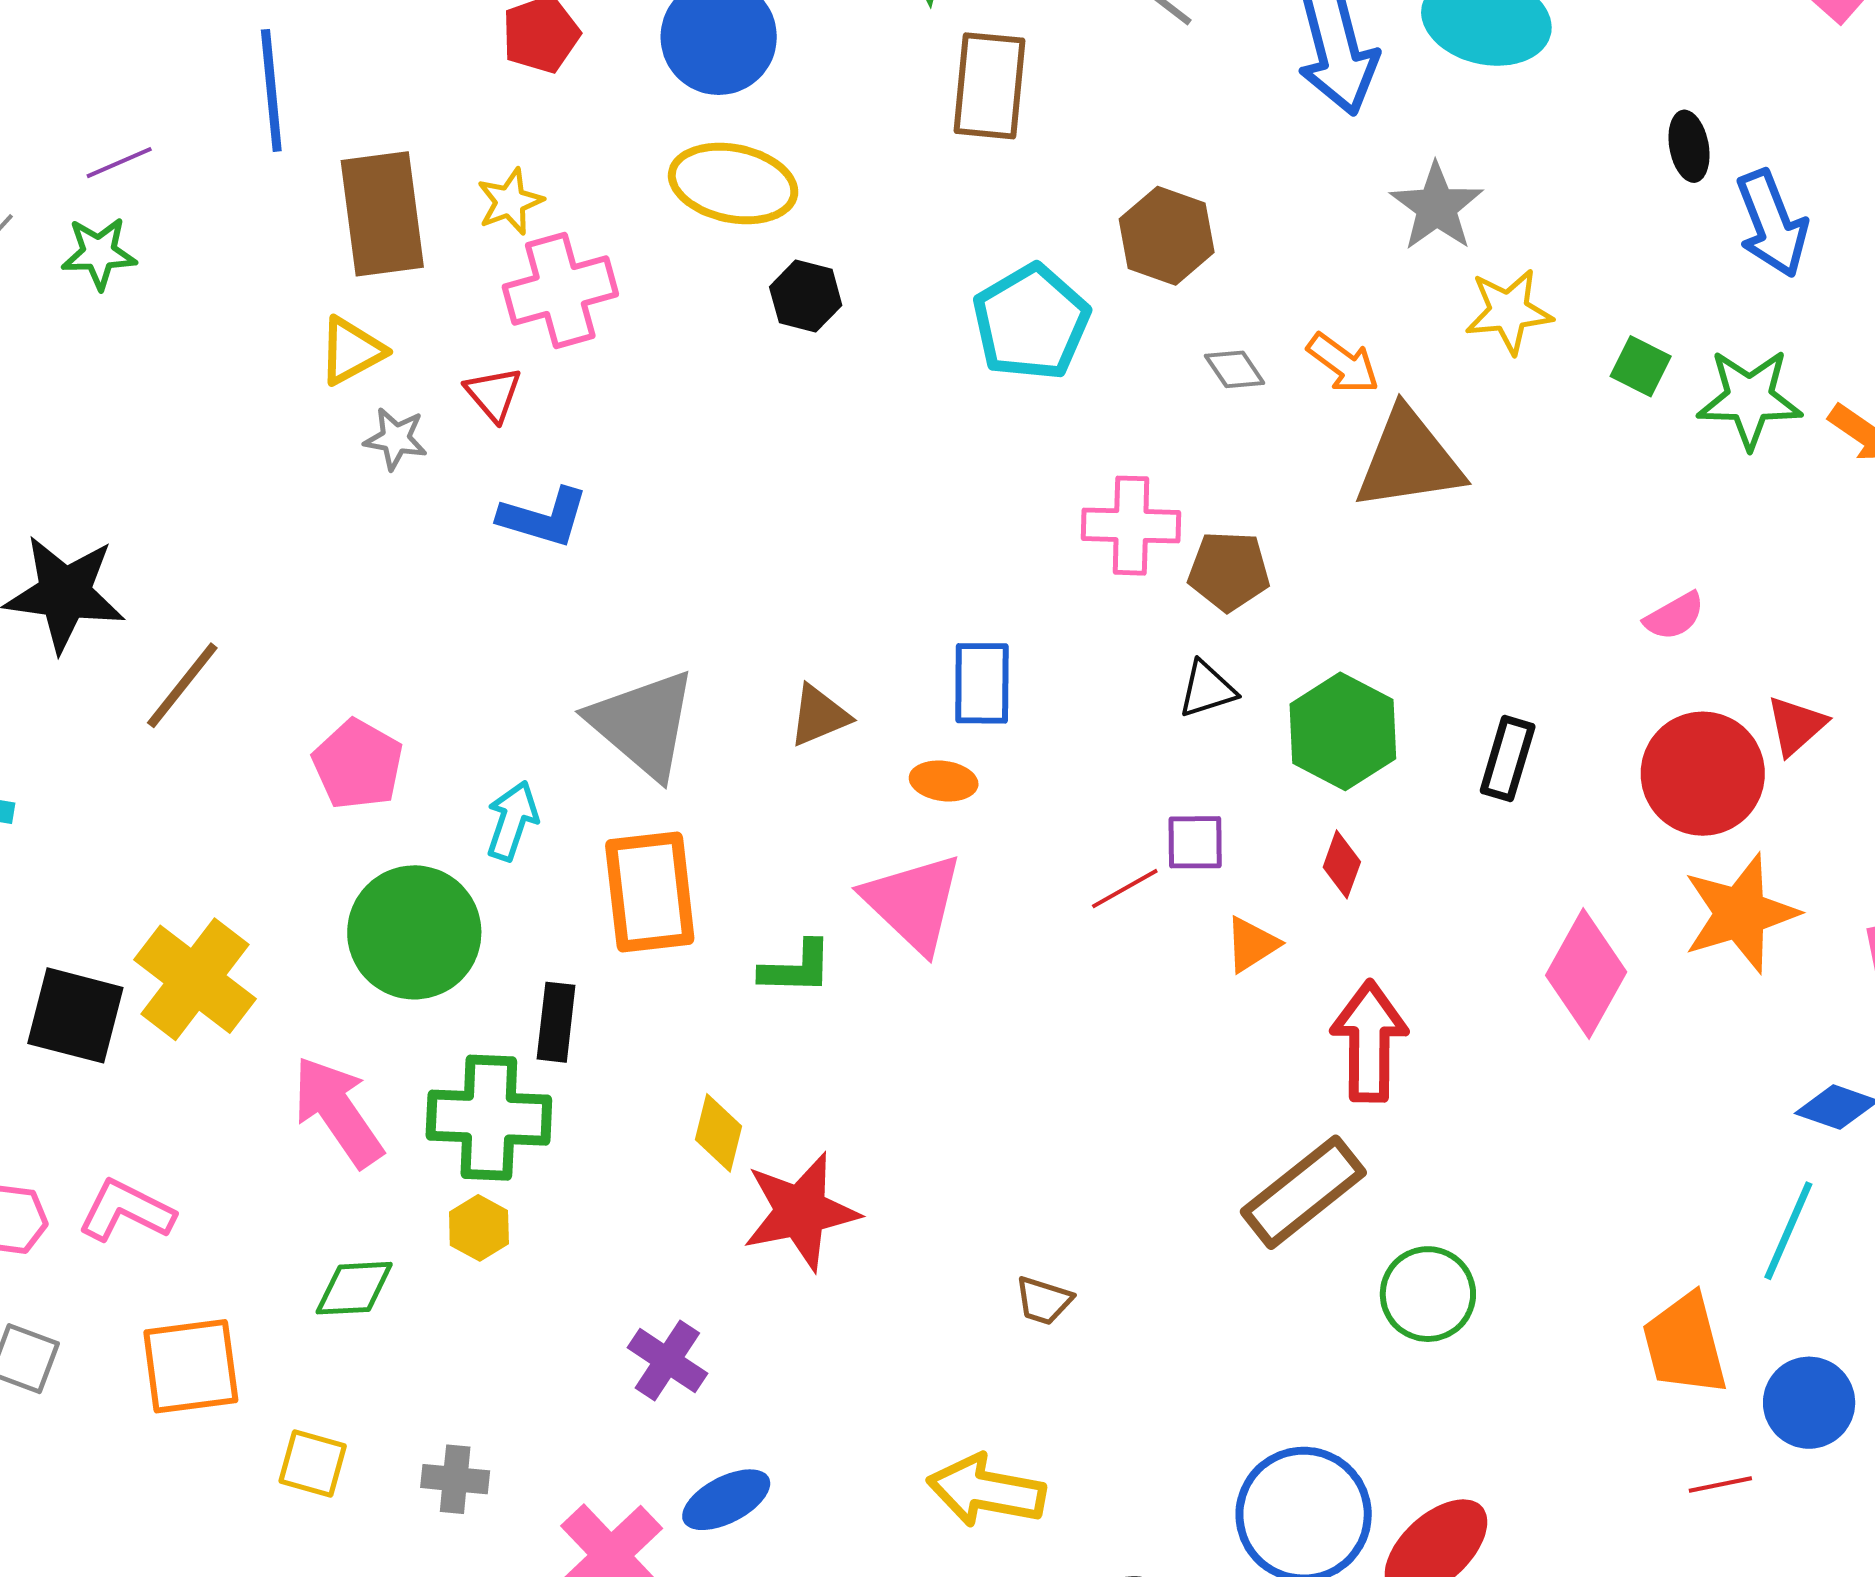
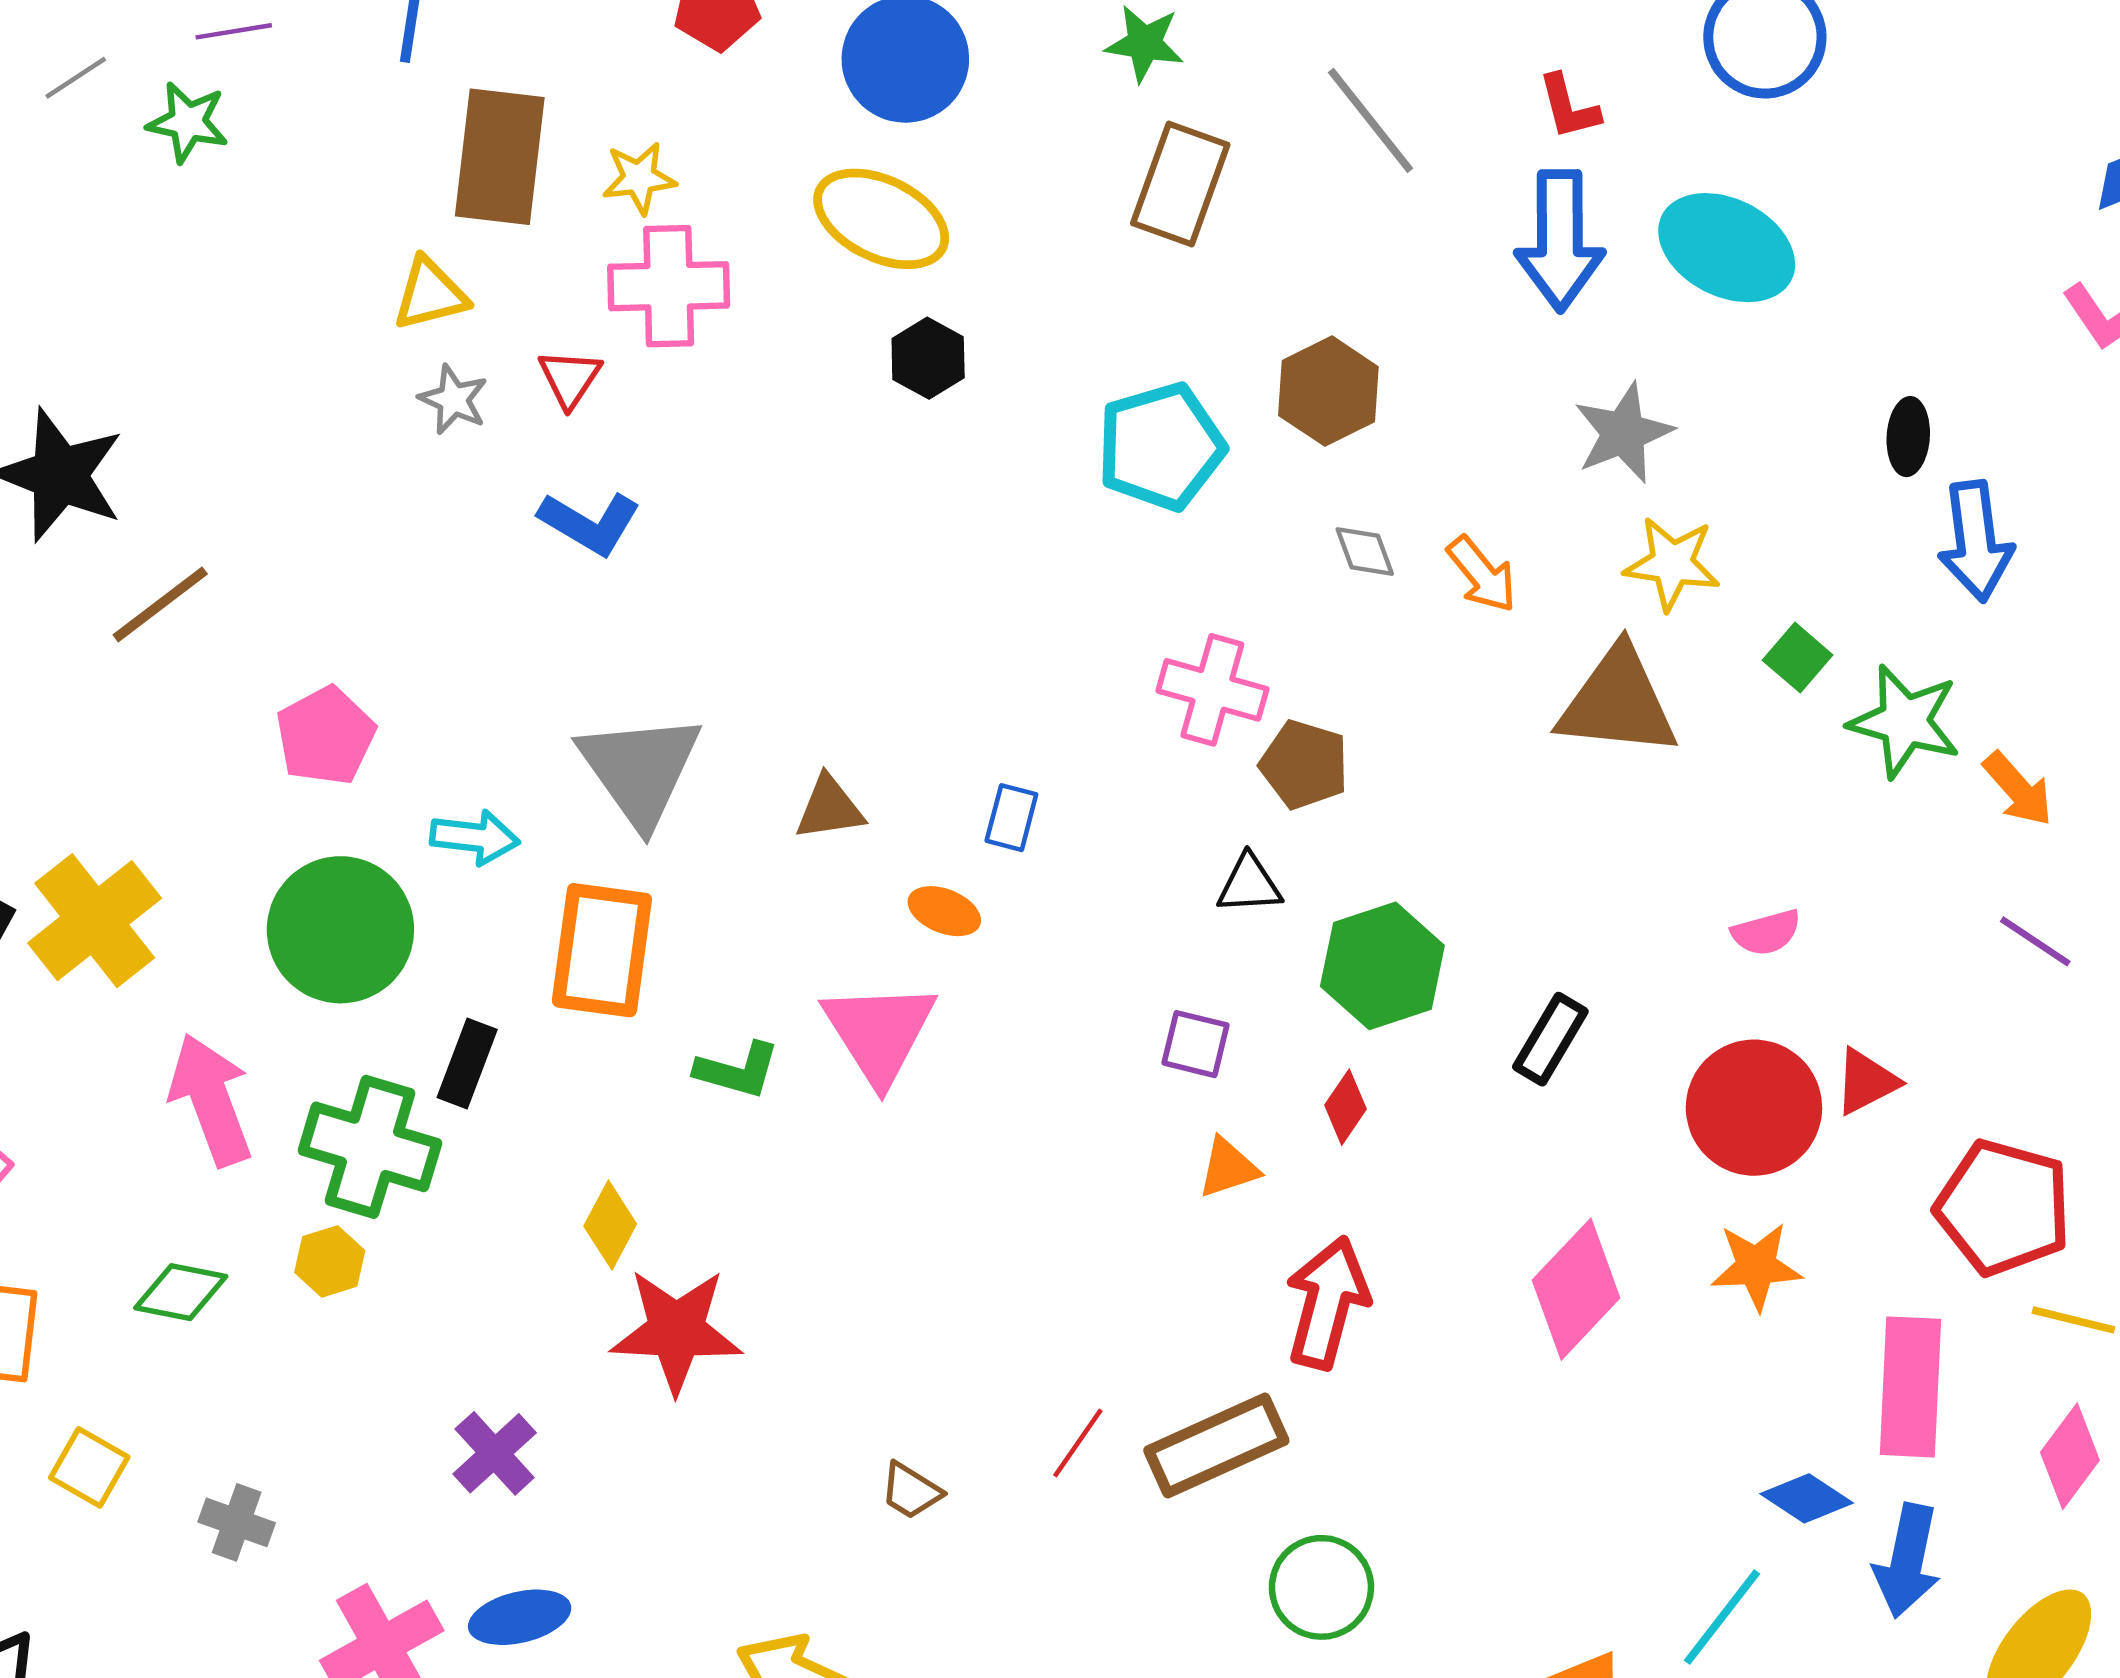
brown triangle: (1409, 460) -> (1618, 702), moved
blue rectangle: (982, 683) -> (1011, 818), size x0.7
cyan arrow: (512, 821) -> (475, 837), turned 64
red line: (1125, 889) -> (1078, 1443), moved, turned -40
orange star: (1740, 913) -> (1756, 1266), size x0.7

